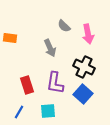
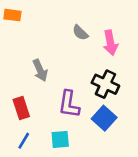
orange rectangle: (10, 38) -> (12, 15), moved
gray arrow: (50, 48) -> (40, 70), moved
red rectangle: (27, 85) -> (21, 108), moved

